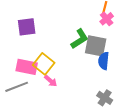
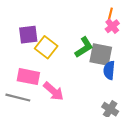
yellow square: (44, 64) -> (46, 47), moved
pink arrow: (51, 81) -> (53, 91), size x1.5
gray line: (17, 87) -> (18, 98), turned 35

